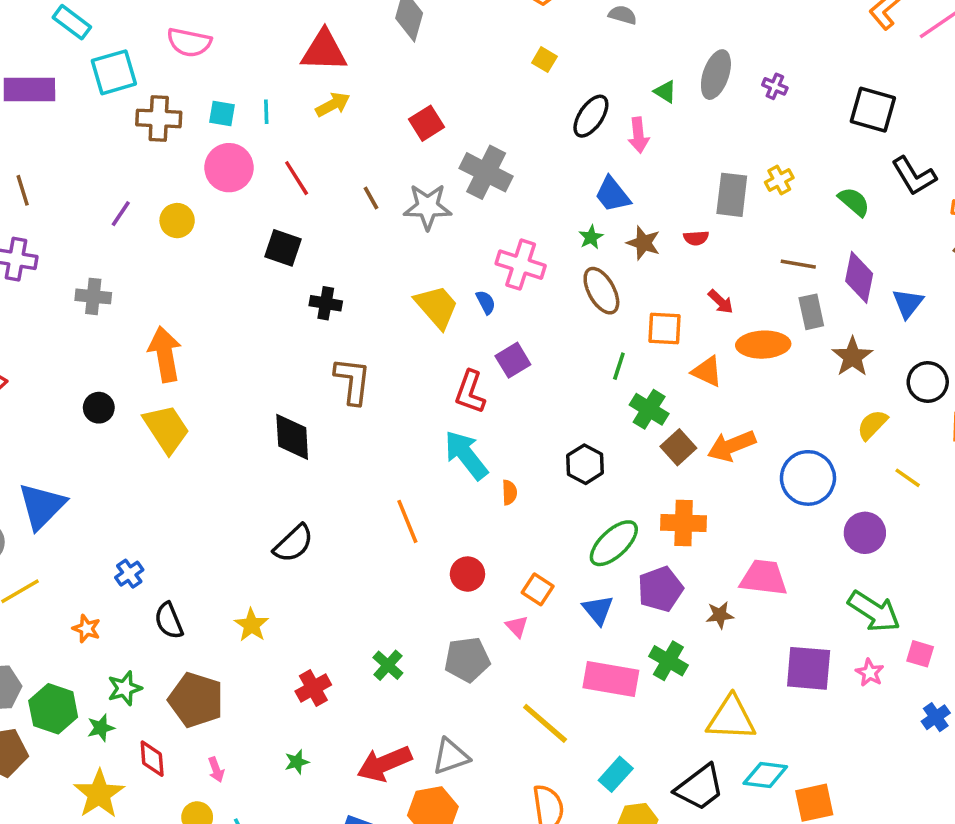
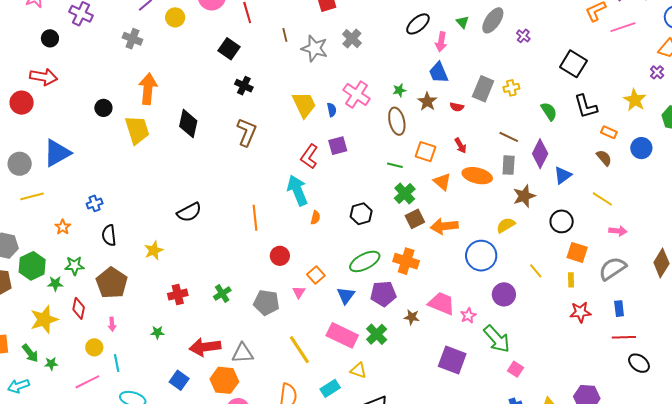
gray cross: (486, 172) -> (352, 39), size x0.7
blue trapezoid: (613, 195) -> (439, 73), moved
gray cross: (93, 296) -> (132, 39), moved
green line: (619, 366) -> (395, 165), turned 70
yellow semicircle: (872, 425) -> (506, 225), moved
black diamond: (292, 437) -> (188, 124), moved
pink star: (870, 673) -> (468, 316), moved
yellow triangle: (731, 718) -> (358, 370), moved, size x0.6

